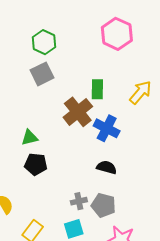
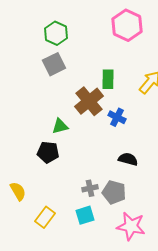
blue cross: (107, 128) -> (117, 117), size x0.7
green triangle: (30, 138) -> (60, 126), moved
black semicircle: (107, 167) -> (128, 159), moved

